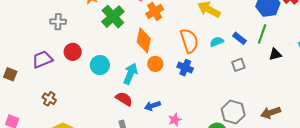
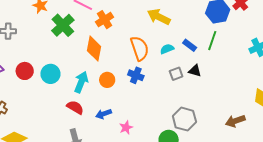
red circle: (73, 52) -> (25, 71), moved
black triangle: (275, 54) -> (195, 71), moved, turned 32
orange circle: (155, 64) -> (107, 80), moved
gray square: (238, 65) -> (176, 74), moved
brown arrow: (271, 113) -> (235, 121), moved

